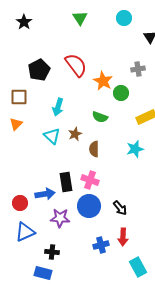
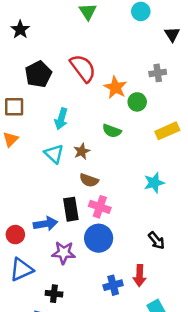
black star: (24, 22) -> (20, 30), moved
brown semicircle: (94, 149) -> (89, 180), moved, turned -70
cyan star: (135, 149) -> (154, 183), moved
black arrow: (120, 208) -> (156, 241), moved

